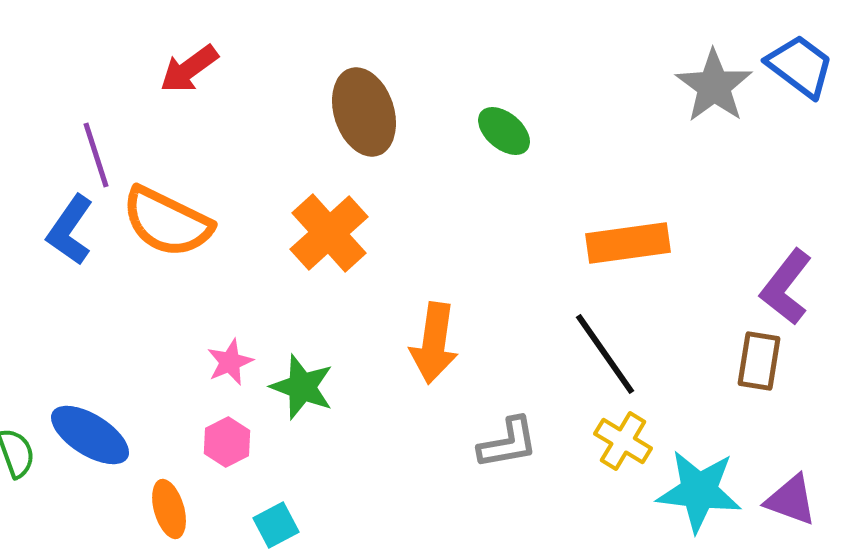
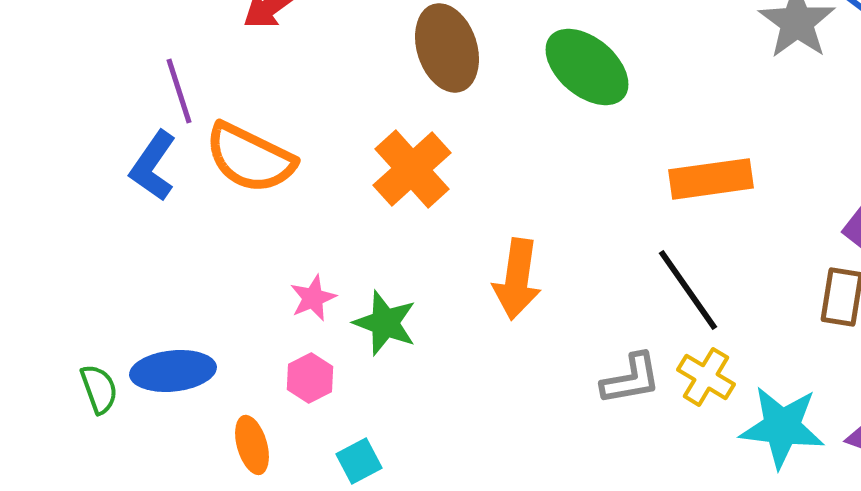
green ellipse: (504, 131) -> (587, 67), size x1.6
blue ellipse: (90, 435) -> (173, 371), turned -38
gray L-shape: (508, 443) -> (631, 379), moved

